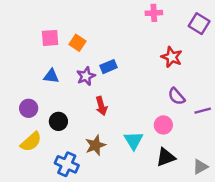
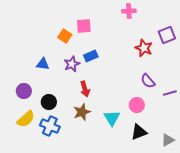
purple square: (199, 24) -> (167, 35), moved, turned 36
pink square: (50, 38) -> (84, 26), moved
brown star: (95, 145) -> (82, 112), moved
blue cross: (67, 164) -> (50, 126), moved

